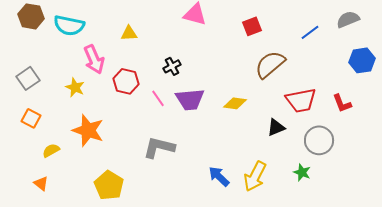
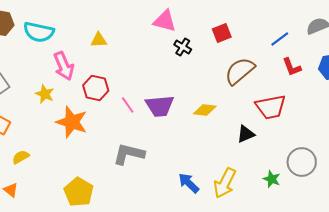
black cross: (172, 66) -> (183, 47), moved, turned -30
red L-shape: (342, 103) -> (292, 67), moved
orange star: (88, 130) -> (72, 122), moved
gray circle: (319, 140) -> (302, 162), moved

